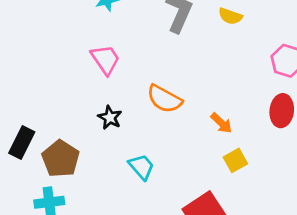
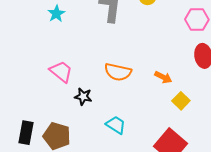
pink trapezoid: (105, 59) -> (61, 72), moved

